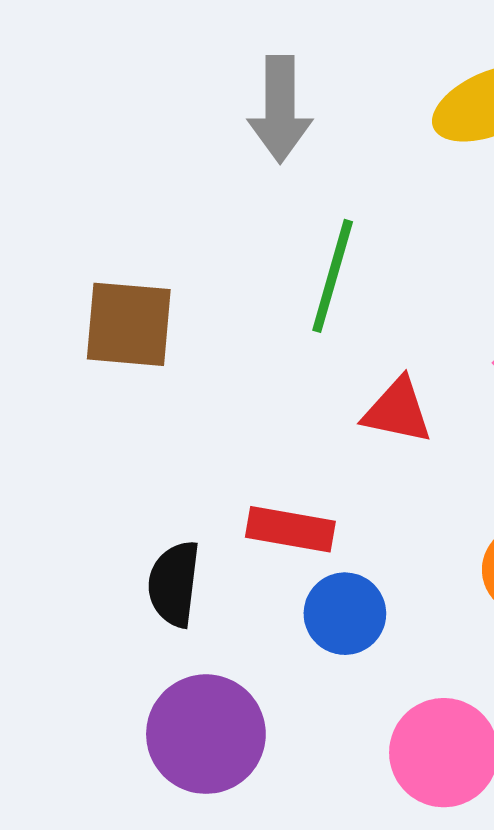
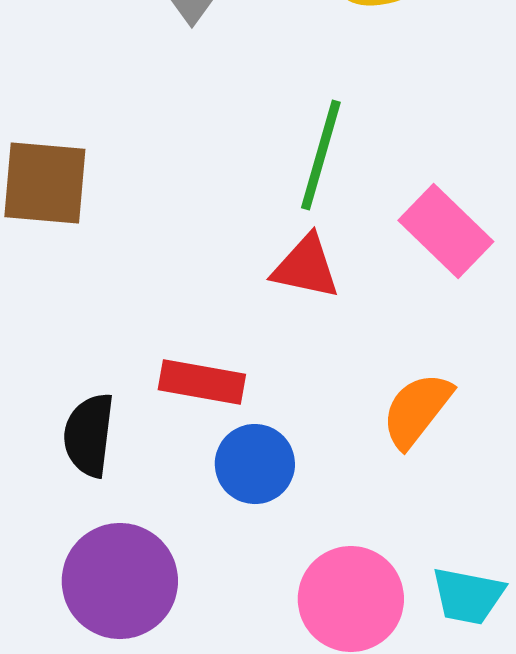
green line: (333, 276) -> (321, 155), moved

